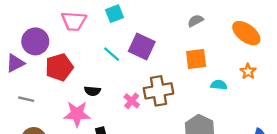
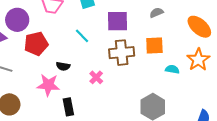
purple square: (142, 47) -> (118, 21), moved, turned -30
orange star: (248, 71) -> (198, 60), size x1.6
brown cross: (158, 91) -> (122, 53), moved

